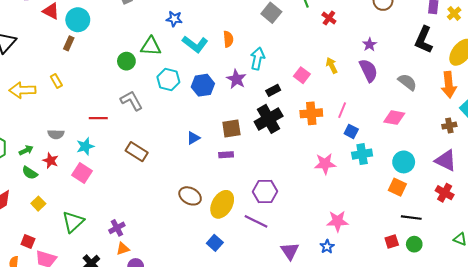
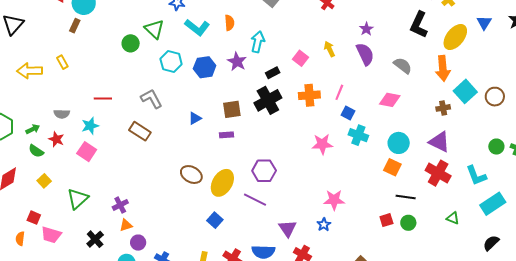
green triangle: (151, 46) -> (154, 29), turned 40
gray L-shape: (131, 101) -> (152, 99), moved
cyan cross: (362, 154) -> (358, 135), turned 30
red cross: (445, 193) -> (438, 173), size x1.4

